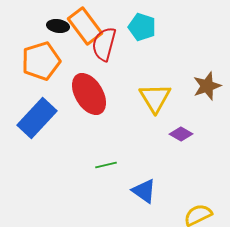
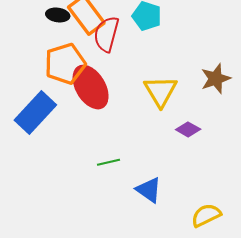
orange pentagon: (41, 61) -> (65, 64), moved

